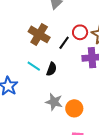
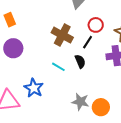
red circle: (80, 32) -> (96, 25), moved
black semicircle: (52, 69) -> (80, 61), moved, turned -40

